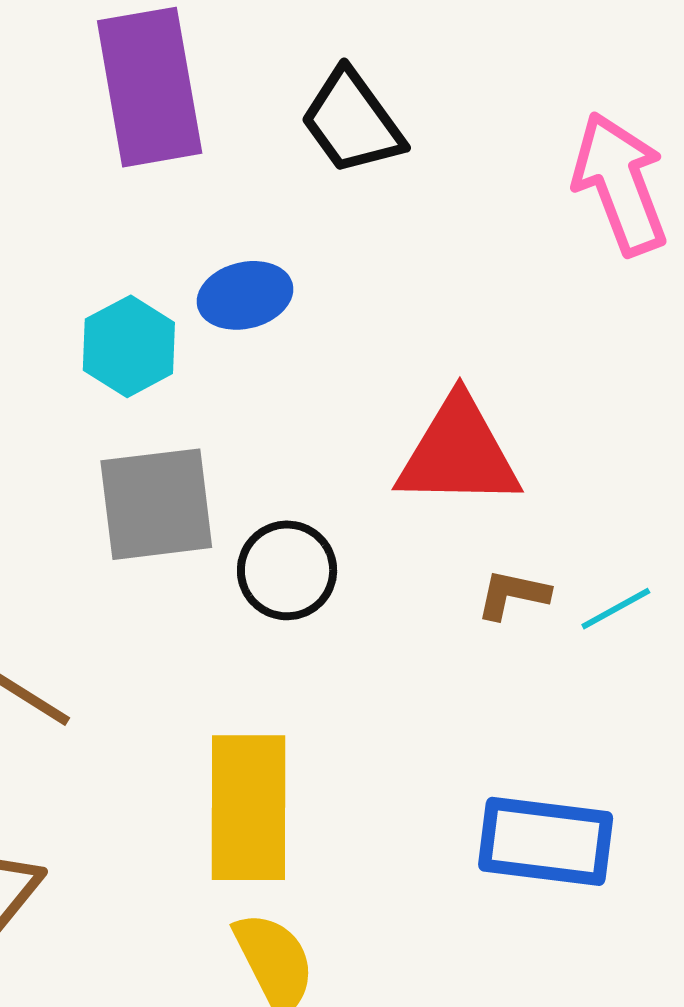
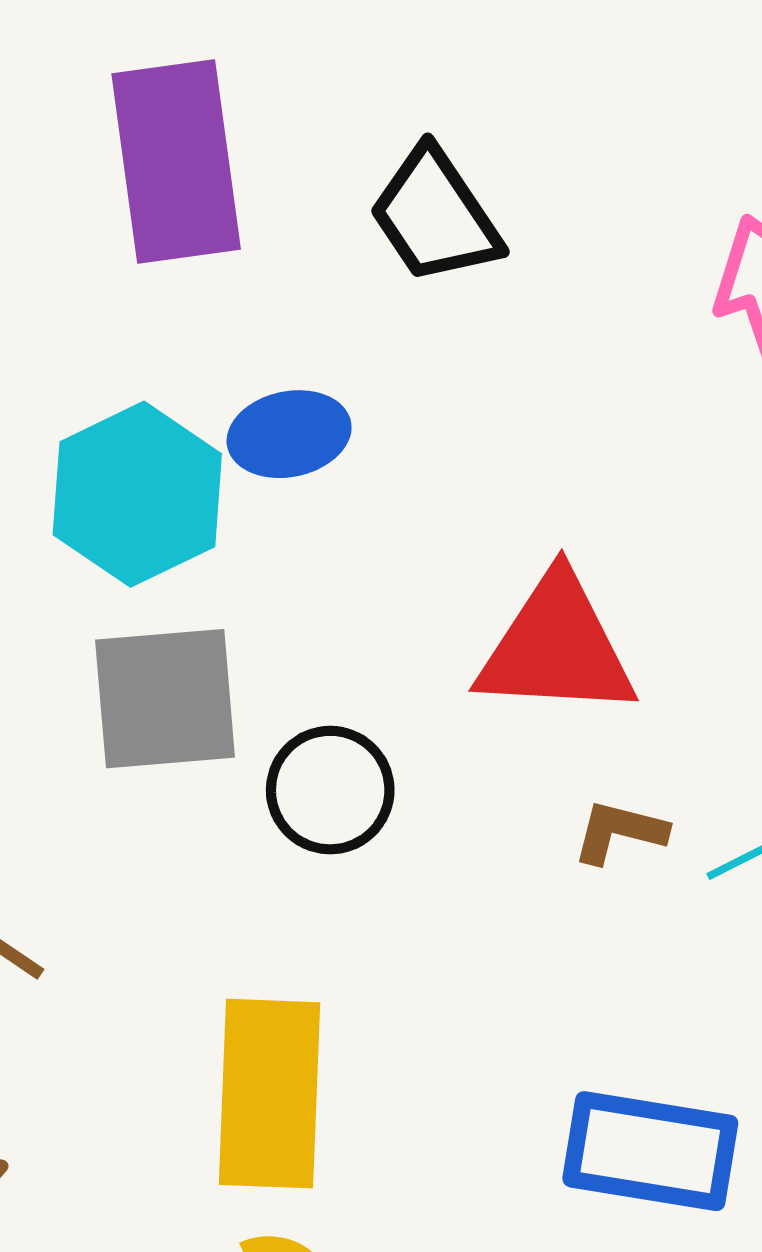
cyan hexagon: (129, 346) -> (137, 494), size x1.4

